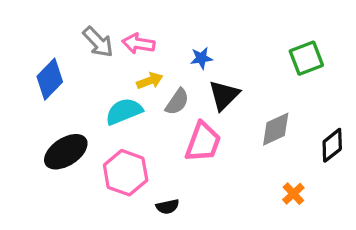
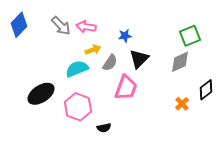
blue diamond: (50, 79) -> (19, 25), moved
gray diamond: (276, 129) -> (180, 62), moved
orange cross: (293, 194) -> (182, 104), moved

